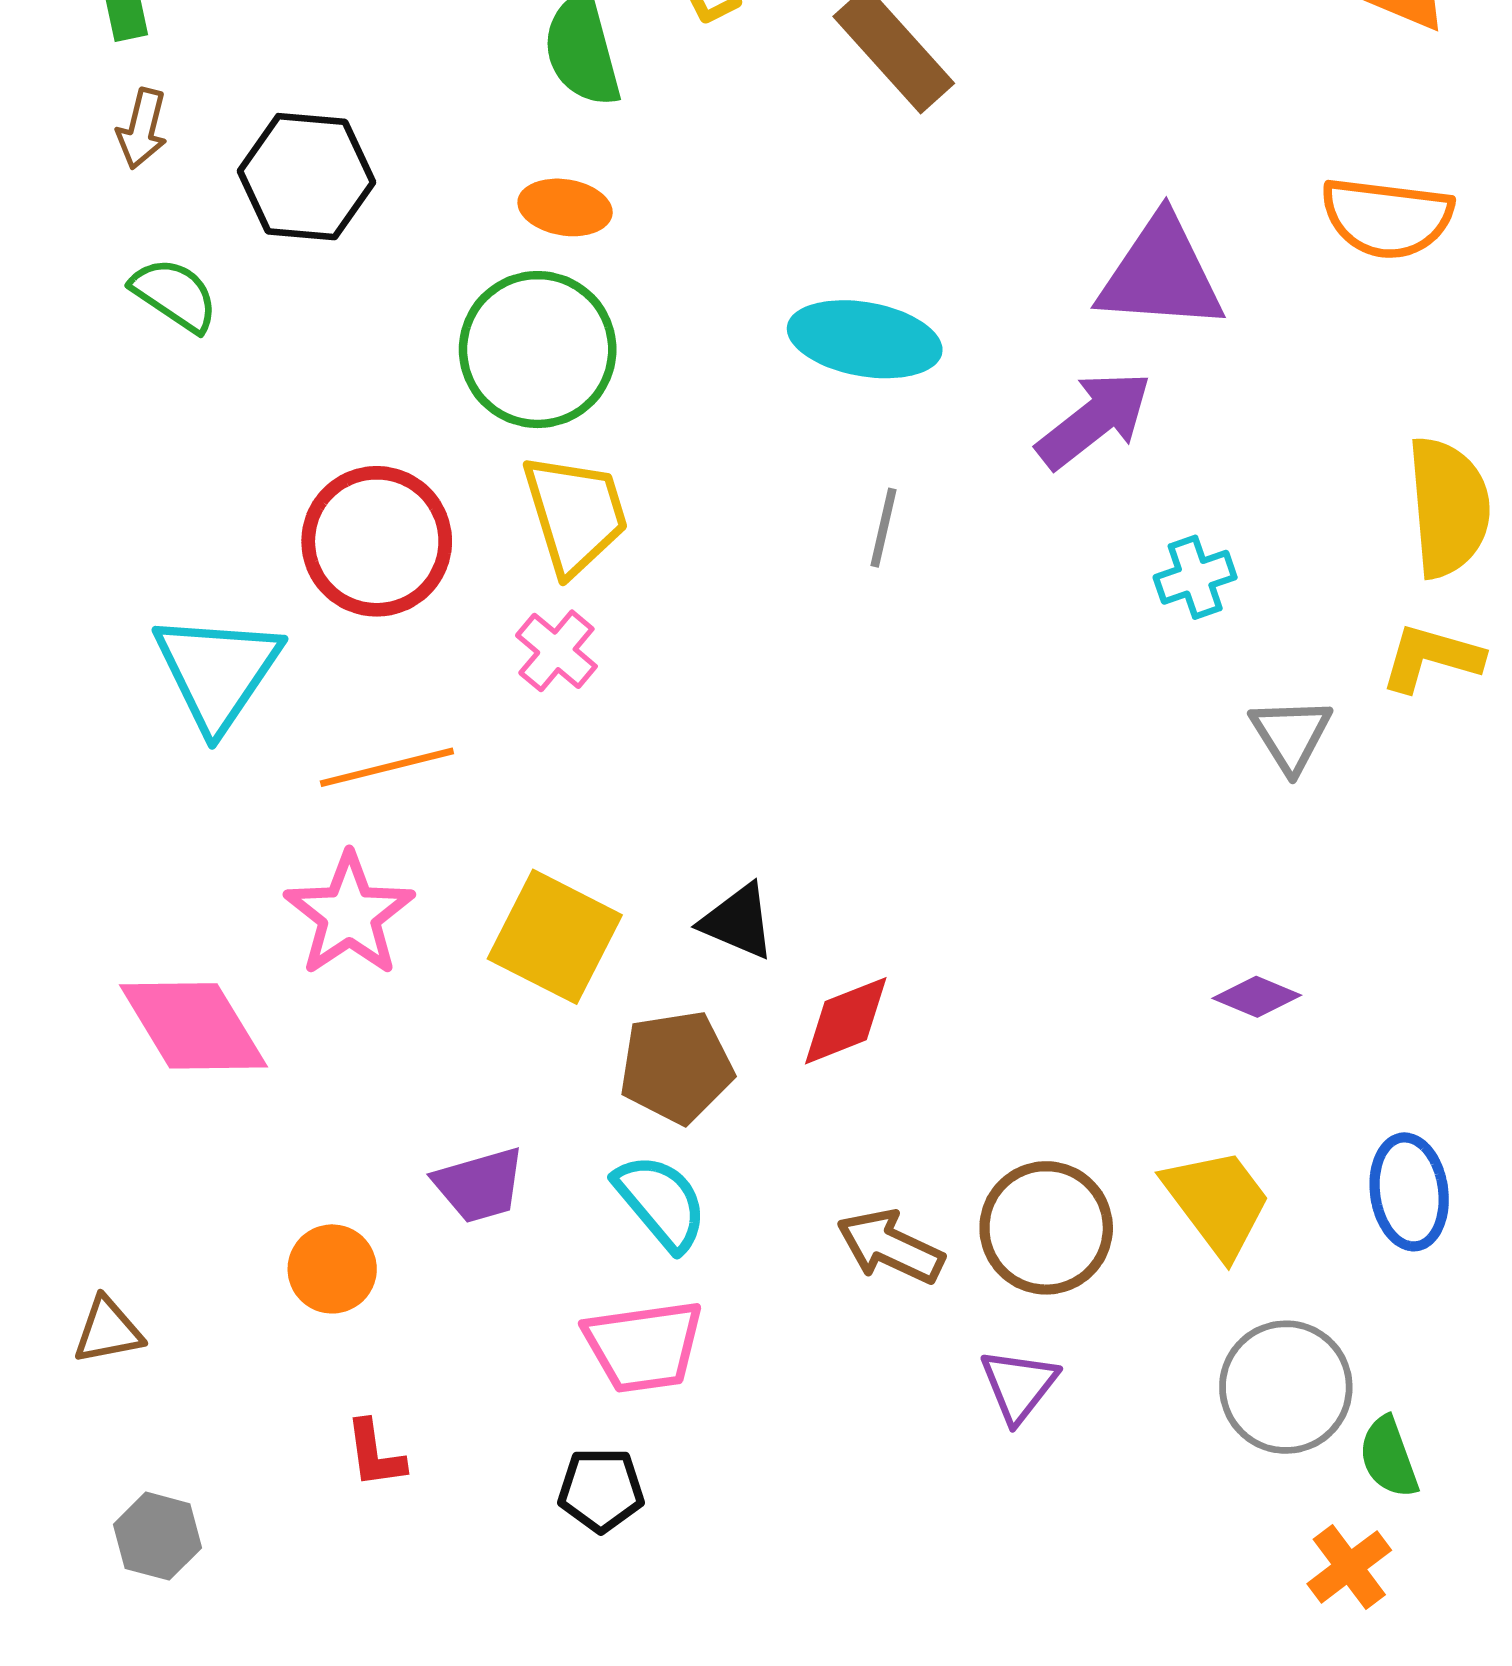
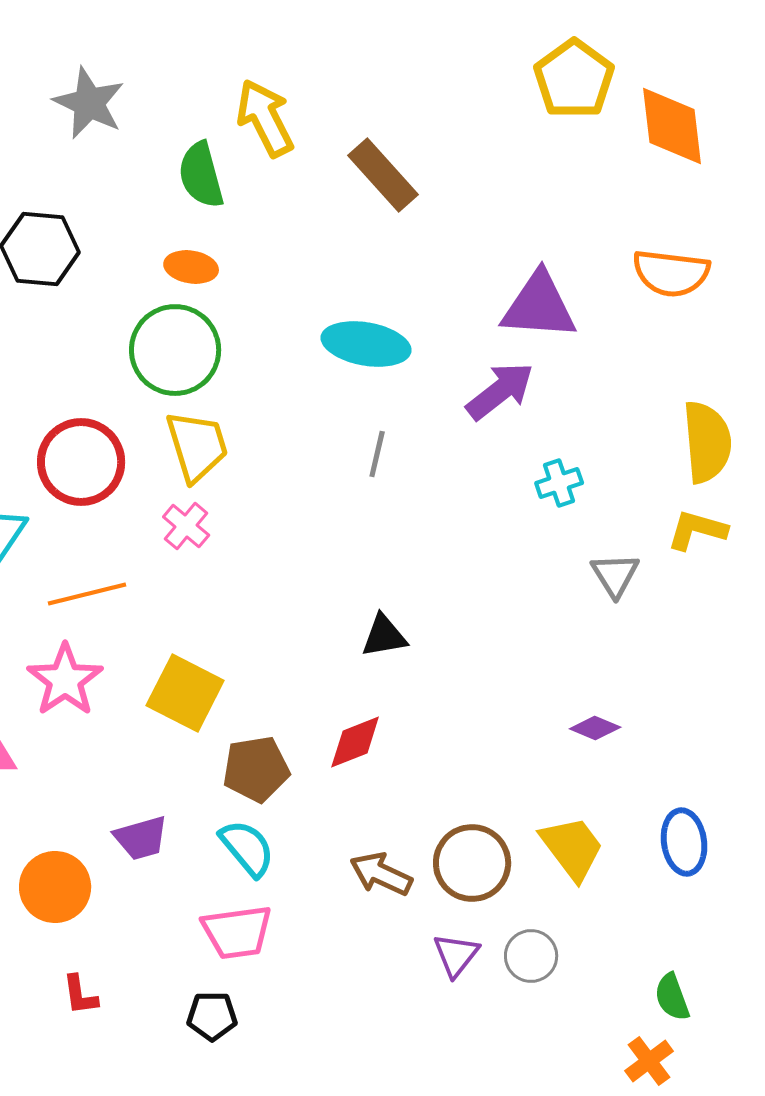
black triangle: (738, 921) -> (384, 636), moved, turned -33
orange circle: (332, 1269) -> (55, 887), size x1.4
gray circle: (1286, 1387) -> (531, 956), moved, size x0.7

